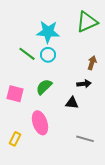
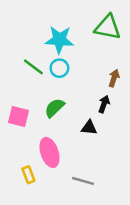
green triangle: (87, 22) -> (108, 27), turned 35
black arrow: (84, 84) -> (104, 104), turned -64
yellow rectangle: (15, 139) -> (28, 175), moved, turned -48
gray line: (85, 139) -> (83, 181), moved

